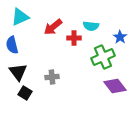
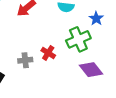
red cross: (74, 38) -> (48, 53), moved, turned 32

